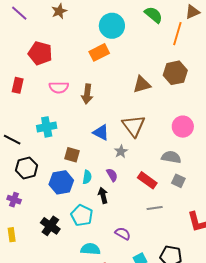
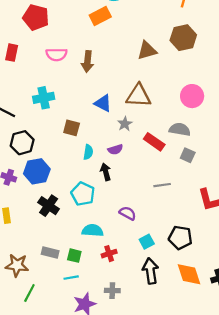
brown triangle: (134, 126) -> (139, 96), turned -50
purple semicircle: (112, 175) -> (115, 149), turned 104
red rectangle: (147, 180) -> (154, 142), moved
blue hexagon: (61, 182) -> (37, 171), moved

